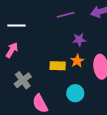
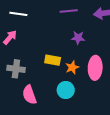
orange star: (77, 61) -> (72, 67), moved
gray cross: (23, 80) -> (16, 69), turned 36

